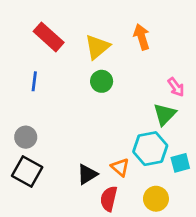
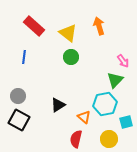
yellow triangle: (97, 47) -> (68, 33), turned -42
cyan square: (180, 163) -> (126, 122), moved
black triangle: (87, 174) -> (58, 105), moved

